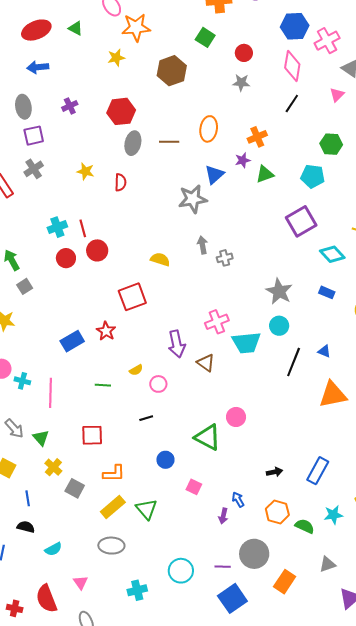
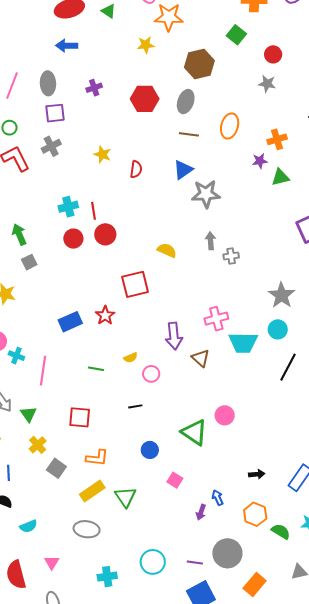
gray ellipse: (133, 143) -> (186, 102), moved
blue triangle: (214, 175) -> (183, 170), moved

